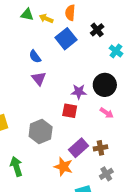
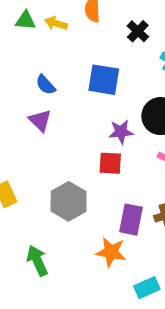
blue square: (66, 39) -> (104, 80), moved, turned -35
purple triangle: (39, 79) -> (40, 120), moved
purple rectangle: (78, 148) -> (131, 220), turned -30

